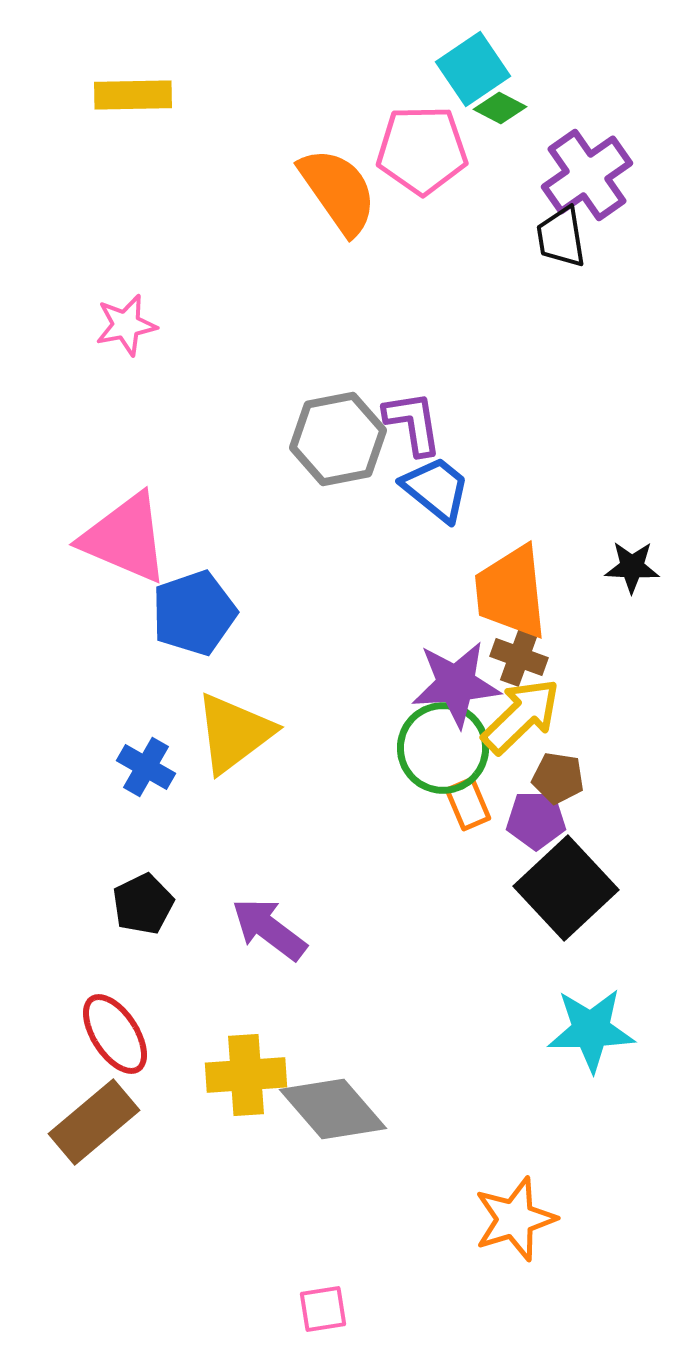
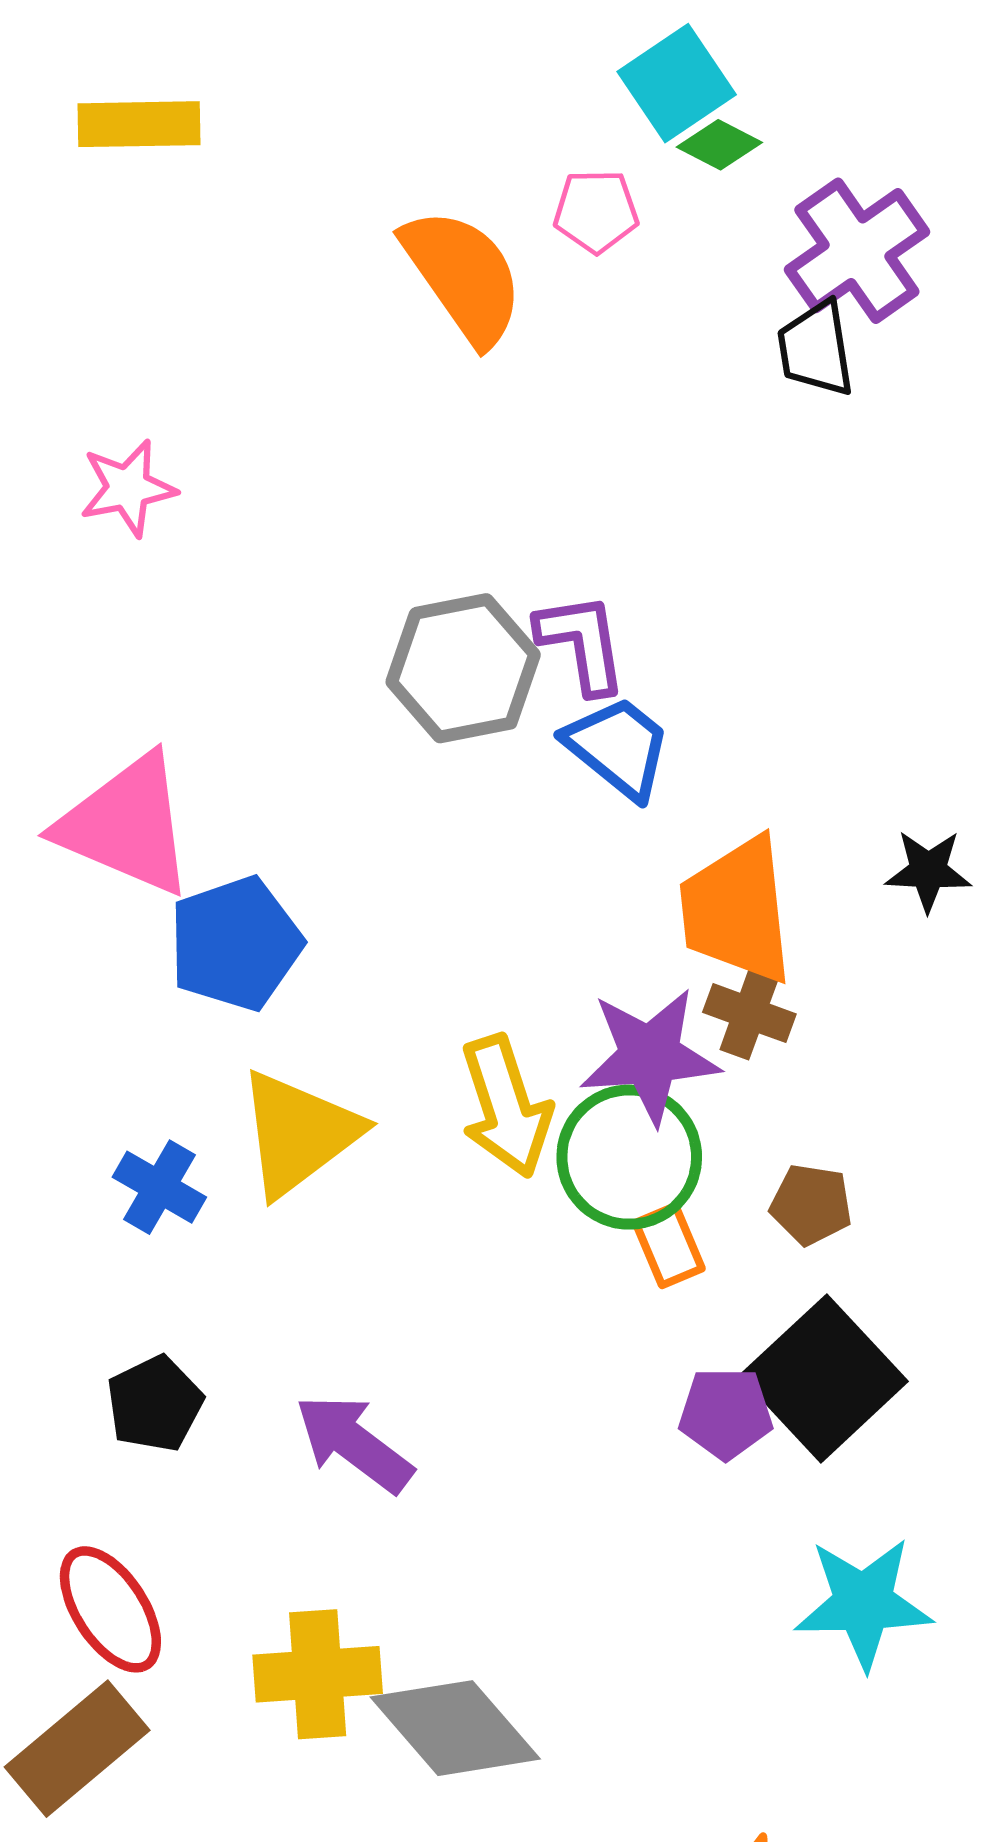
pink pentagon: (422, 150) -> (596, 211), size x0.6
yellow arrow: (521, 716) -> (506, 1106), moved, turned 116
purple pentagon: (536, 820) -> (726, 1413), moved

